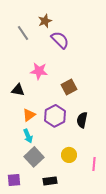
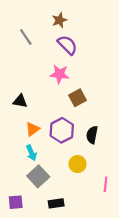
brown star: (45, 21) -> (60, 20), moved
pink star: (39, 71) -> (60, 74), moved
yellow circle: (69, 155) -> (77, 164), moved

